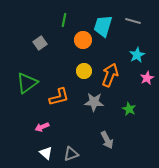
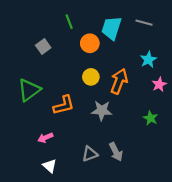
green line: (64, 20) -> (69, 22), turned -32
green star: (129, 109) -> (151, 118), moved
gray triangle: (71, 154) -> (90, 154), moved

